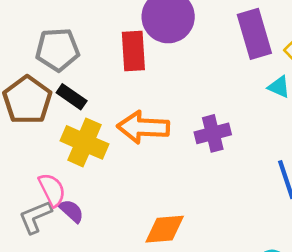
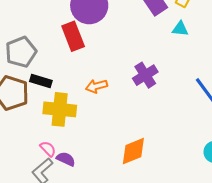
orange arrow: (143, 127) -> (96, 86), size x0.6
pink semicircle: (52, 190) -> (48, 149), size x0.7

